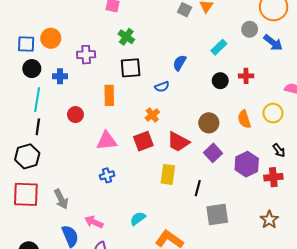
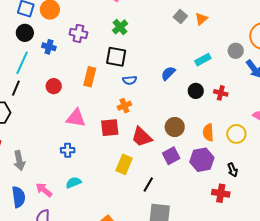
blue semicircle: (179, 63) -> (168, 73), moved
blue semicircle: (162, 87) -> (130, 80), moved
purple hexagon: (247, 164) -> (202, 160), moved
cyan semicircle: (138, 219) -> (74, 183), moved

